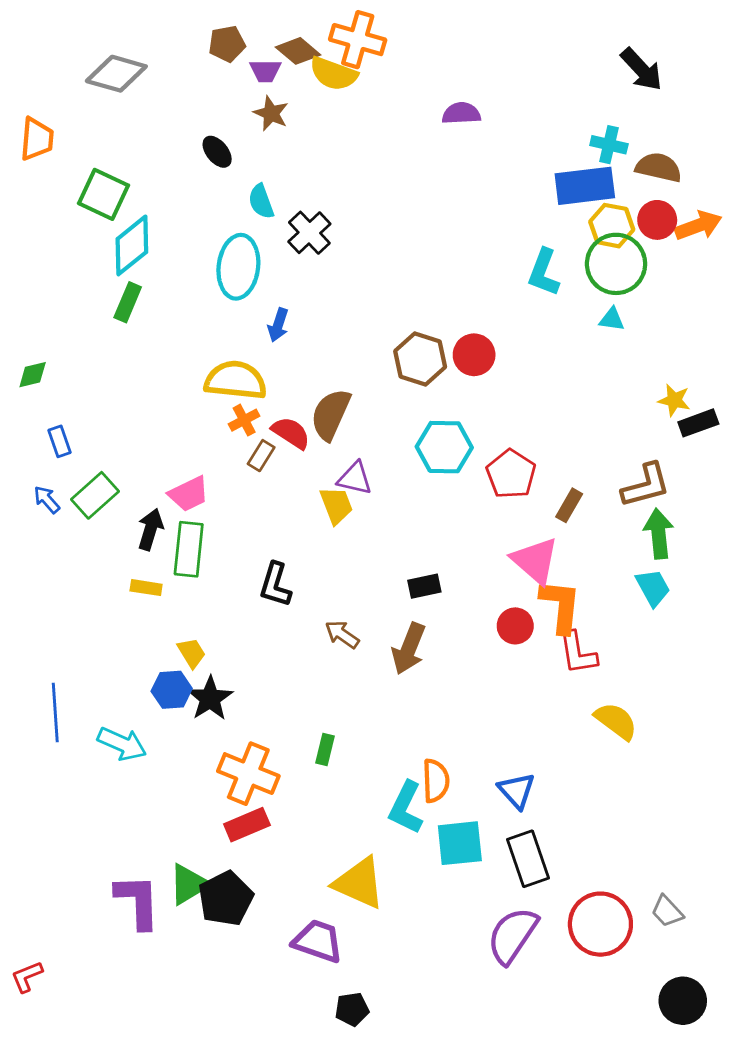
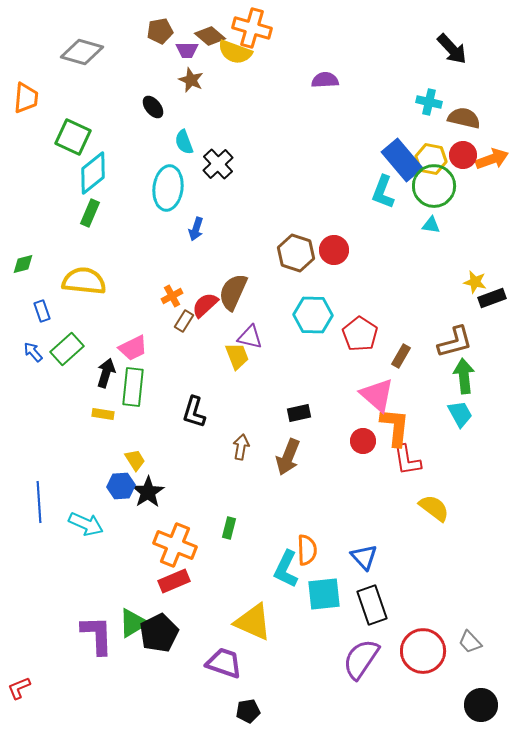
blue rectangle: (585, 186) -> (402, 160), moved, turned 57
yellow semicircle: (236, 380) -> (84, 281), moved
red semicircle: (291, 433) -> (205, 305), turned -76
brown arrow: (342, 634) -> (241, 447), turned 65

